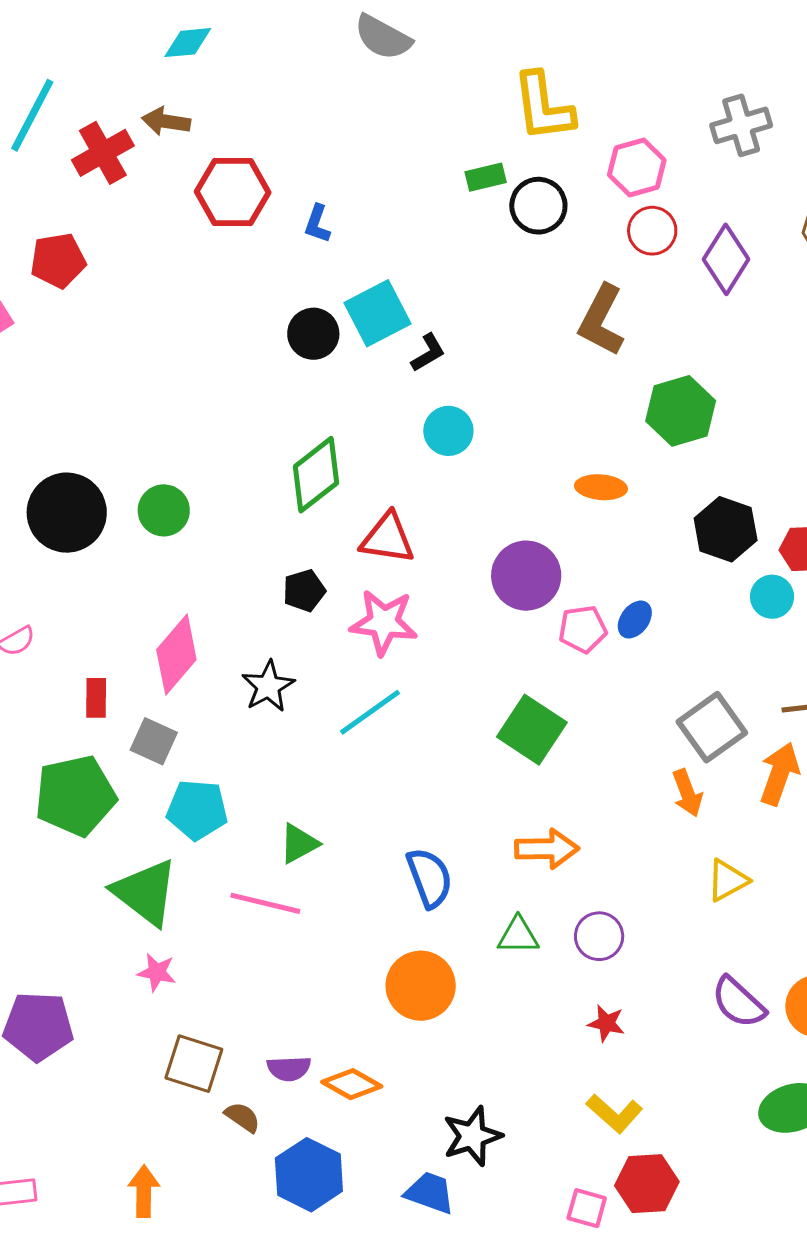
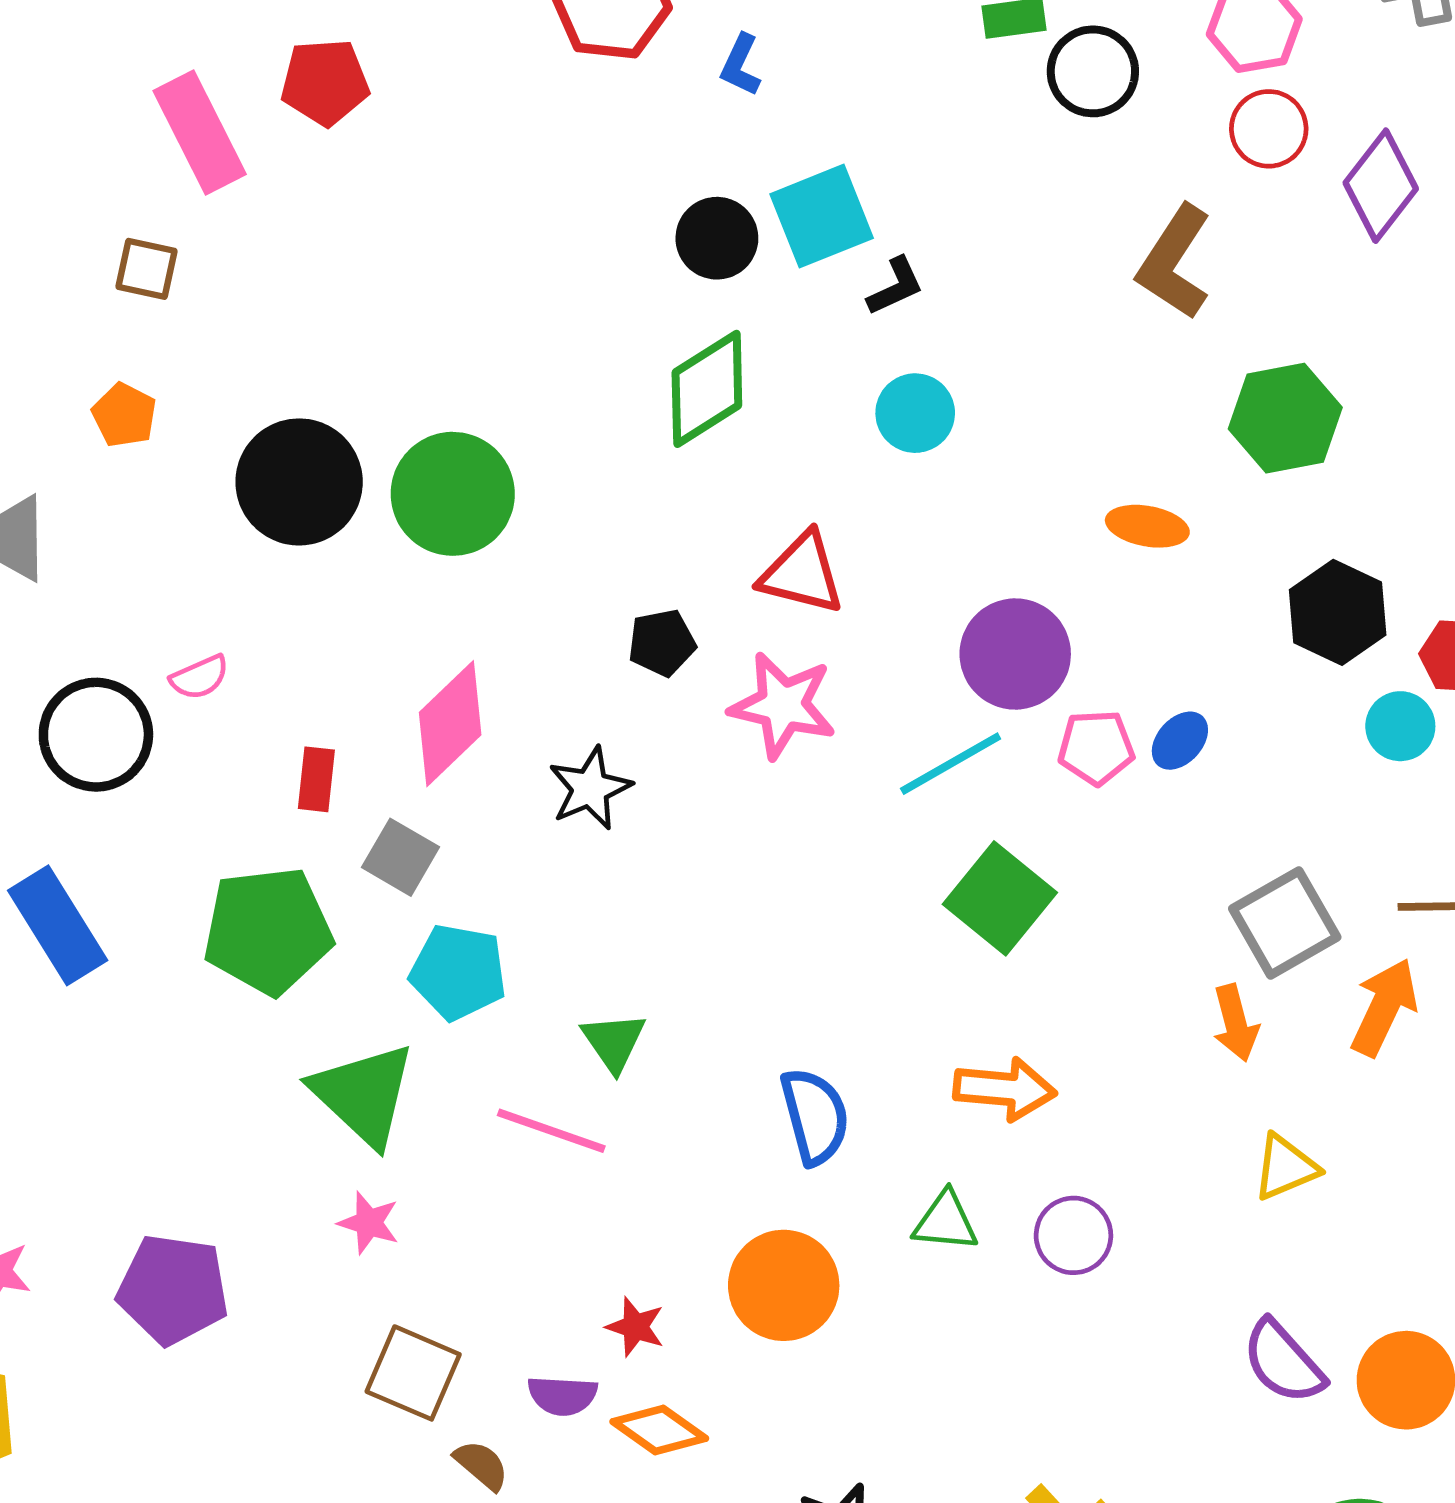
green diamond: (316, 475) -> (707, 389), moved
green circle: (164, 510) -> (453, 494), size x1.5
cyan line: (370, 712) -> (951, 764), moved
green triangle: (299, 844) -> (614, 1042), turned -42
red star: (606, 1023) -> (635, 1327), moved

